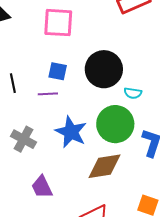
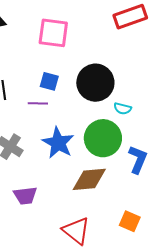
purple trapezoid: (42, 187) -> (25, 196), turned -75

